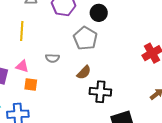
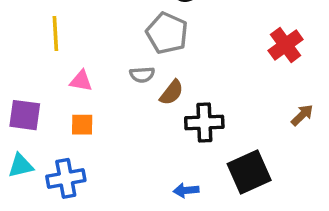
gray semicircle: (52, 58) -> (142, 75), moved
pink triangle: (22, 66) -> (81, 81), moved

